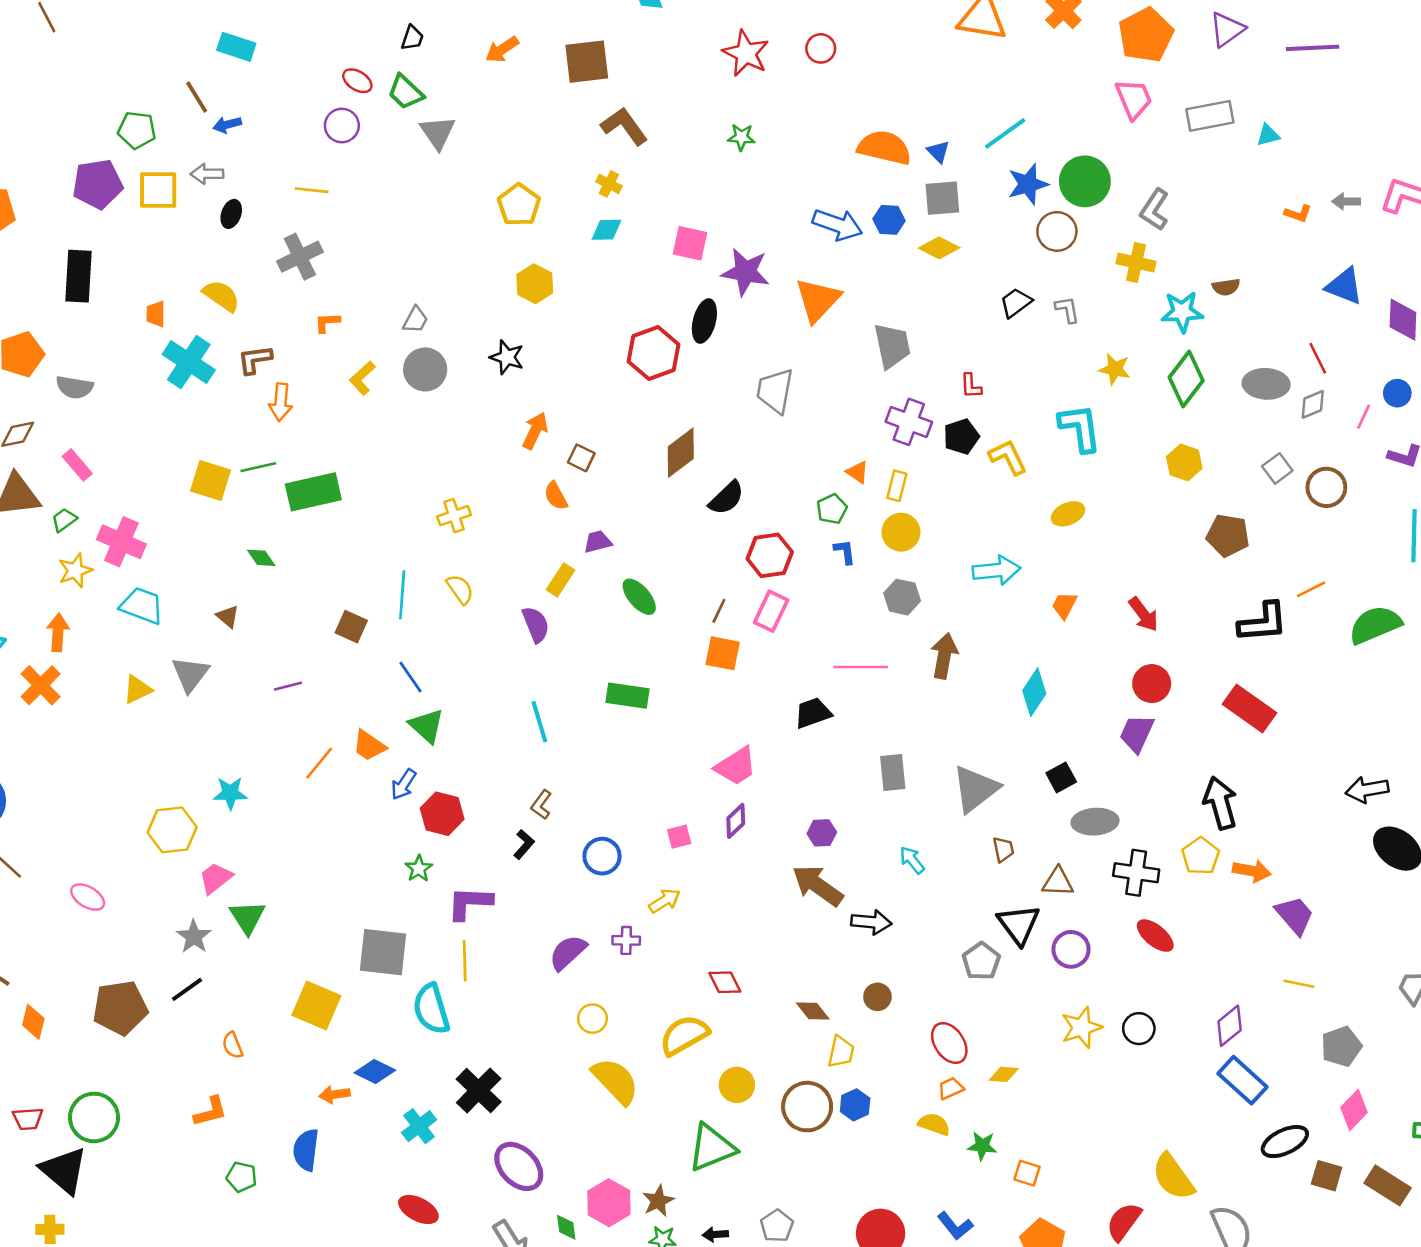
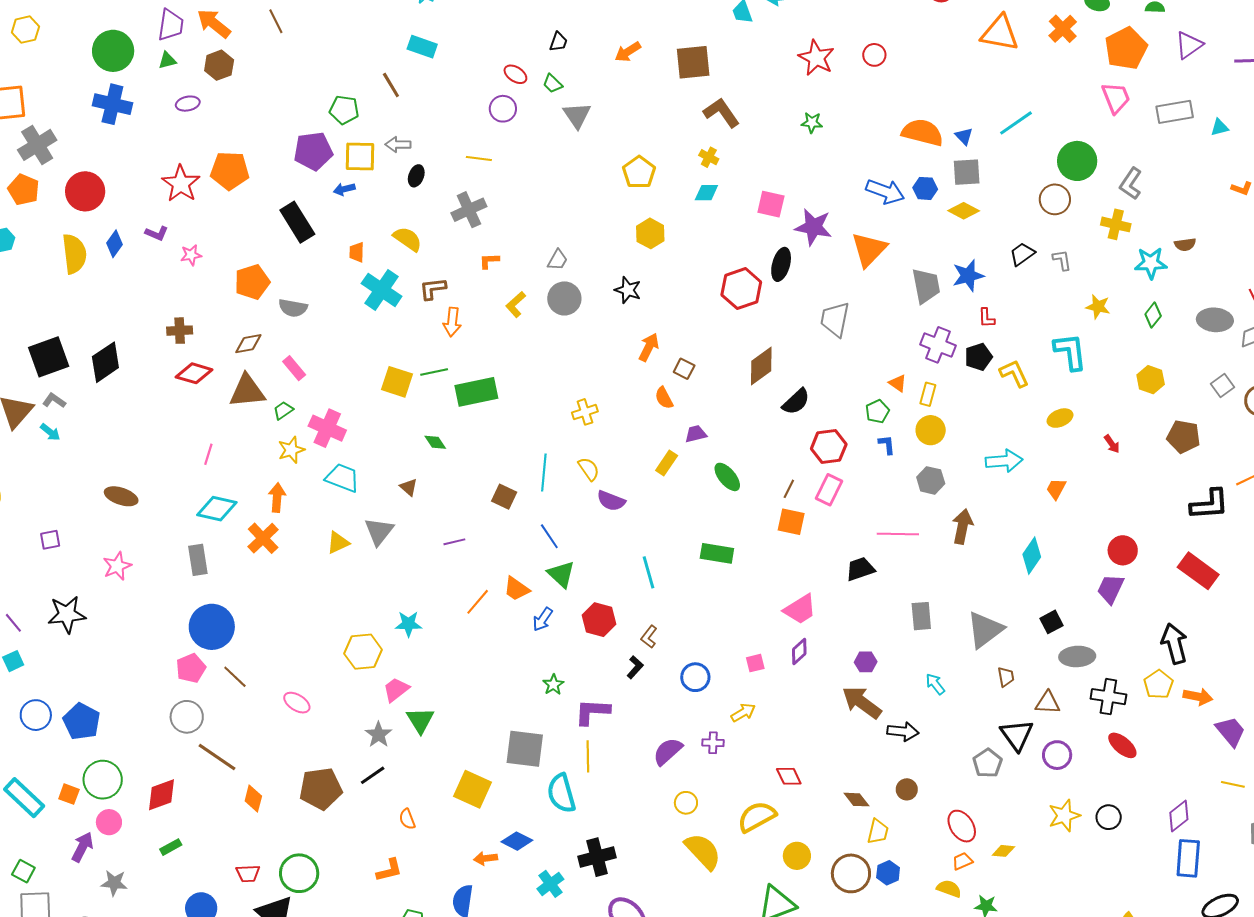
green trapezoid: (406, 92) -> (553, 84), size x0.7
blue arrow: (227, 125) -> (344, 189), moved
blue star: (1028, 184) -> (968, 276), moved
black rectangle: (78, 276) -> (297, 222), turned -36
green diamond: (1186, 379) -> (1153, 315), size x0.6
red arrow: (1144, 614) -> (1112, 444), moved, size x0.7
purple semicircle: (536, 624) -> (611, 501), moved, turned 132
red hexagon: (442, 814) -> (599, 620), moved
blue rectangle: (1242, 1080) -> (1188, 858), turned 51
black cross: (479, 1091) -> (597, 857), turned 30

